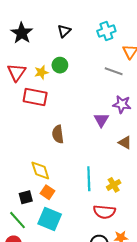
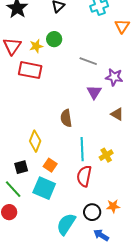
gray line: (114, 71) -> (88, 61), moved
brown semicircle: (58, 134) -> (66, 118), moved
yellow diamond: (40, 170) -> (35, 141), turned 40
orange square: (48, 192) -> (50, 165), moved
red semicircle: (104, 212) -> (84, 176), moved, turned 95

